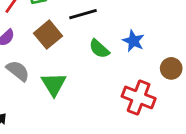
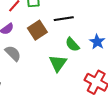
green triangle: (54, 84) -> (58, 63), moved

